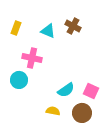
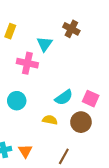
cyan triangle: (48, 31) -> (45, 44), moved, turned 42
cyan circle: (19, 80) -> (17, 101), moved

